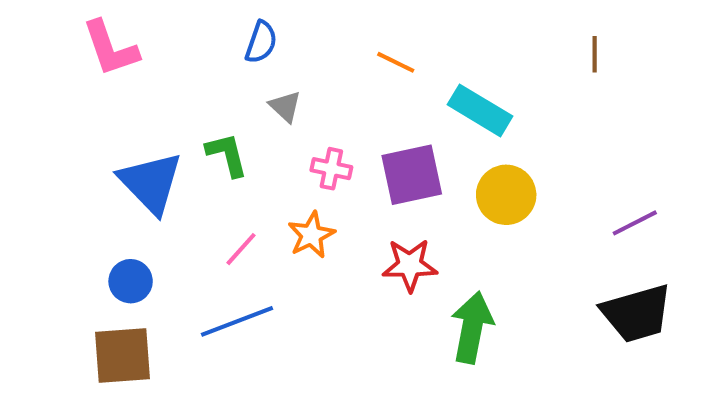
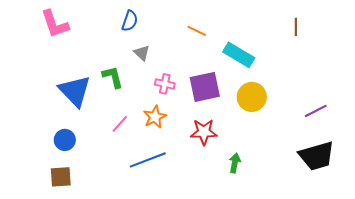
blue line: (237, 321) -> (148, 160), moved
green arrow: (472, 327) -> (235, 163), size x0.6
brown square: (123, 355) -> (61, 177), size x0.7

